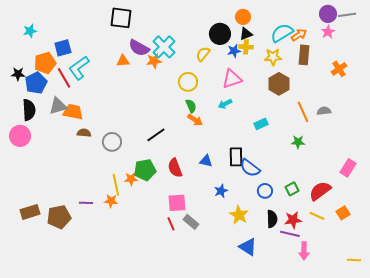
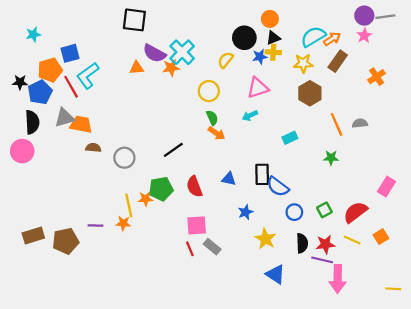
brown rectangle: (304, 55) -> (338, 61), turned 30
pink arrow: (304, 251) -> (338, 279), size x1.4

